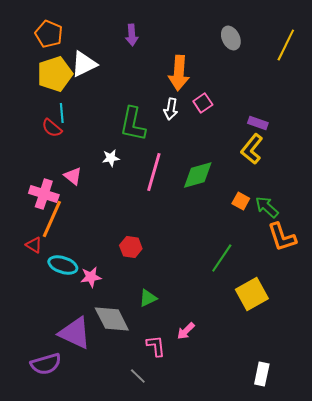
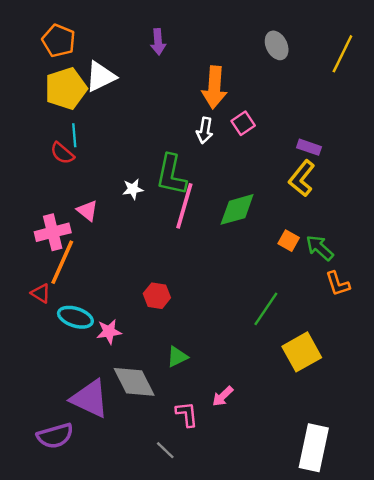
green L-shape: (133, 124) -> (171, 175), moved
pink cross: (44, 194) -> (53, 232), turned -32
orange L-shape: (282, 237) -> (338, 284), size x0.7
white rectangle: (262, 374) -> (314, 448), size x1.6

